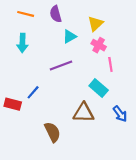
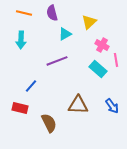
pink cross: (99, 45) -> (102, 45), moved
pink line: (110, 64) -> (116, 60), moved
cyan rectangle: (99, 88) -> (98, 69), moved
red rectangle: (13, 104) -> (20, 108), moved

